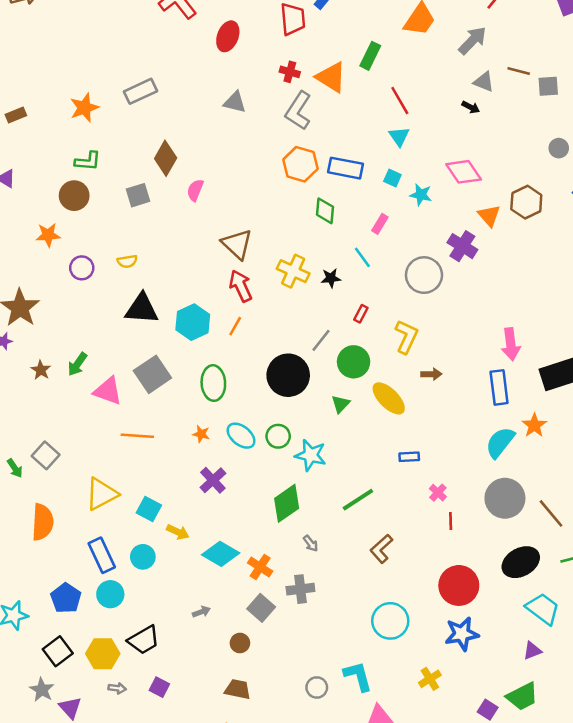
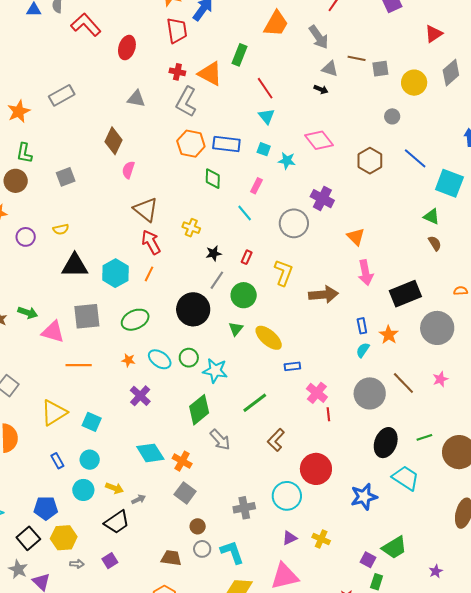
gray arrow: (473, 40) -> (319, 37), turned 105
brown diamond: (166, 158) -> (114, 141), moved
green L-shape: (88, 161) -> (24, 153), turned 100
pink semicircle: (195, 190) -> (128, 170), moved
orange triangle: (489, 216) -> (356, 237), moved
yellow cross: (293, 271) -> (191, 228), size x0.7
black star: (331, 278) -> (214, 253), moved
green arrow: (77, 364) -> (28, 313), turned -102
gray square: (152, 374) -> (87, 316), turned 32
brown arrow: (431, 374) -> (323, 295), moved, size x1.8
green ellipse: (213, 383) -> (135, 320), turned 72
blue rectangle: (499, 387) -> (362, 326), moved, size x0.6
yellow ellipse: (389, 398) -> (269, 338), moved
cyan semicircle: (500, 442) -> (363, 350), size x0.6
pink cross: (438, 493) -> (317, 393), size x1.5
brown line: (551, 513) -> (403, 383), moved
yellow arrow: (178, 532) -> (114, 488), moved
gray arrow: (311, 543) -> (220, 440), size x1.6
cyan diamond: (221, 554) -> (150, 453), turned 32
blue rectangle: (102, 555) -> (57, 461), size x0.6
black ellipse: (521, 562) -> (386, 443), turned -36
red circle: (459, 585) -> (316, 469), moved
gray cross: (300, 589) -> (244, 508), moved
cyan circle: (110, 594) -> (83, 490), moved
blue pentagon: (66, 598) -> (46, 508), moved, turned -30
blue star: (462, 634) -> (364, 497), moved
black trapezoid: (144, 640) -> (117, 522), moved
brown circle: (240, 643) -> (198, 526), moved
purple triangle: (532, 651) -> (290, 538), moved
cyan L-shape: (358, 676) -> (232, 552), moved
yellow cross: (430, 679) -> (321, 539), turned -30
purple square: (159, 687) -> (110, 561), turned 35
gray circle: (317, 687) -> (202, 549), moved

